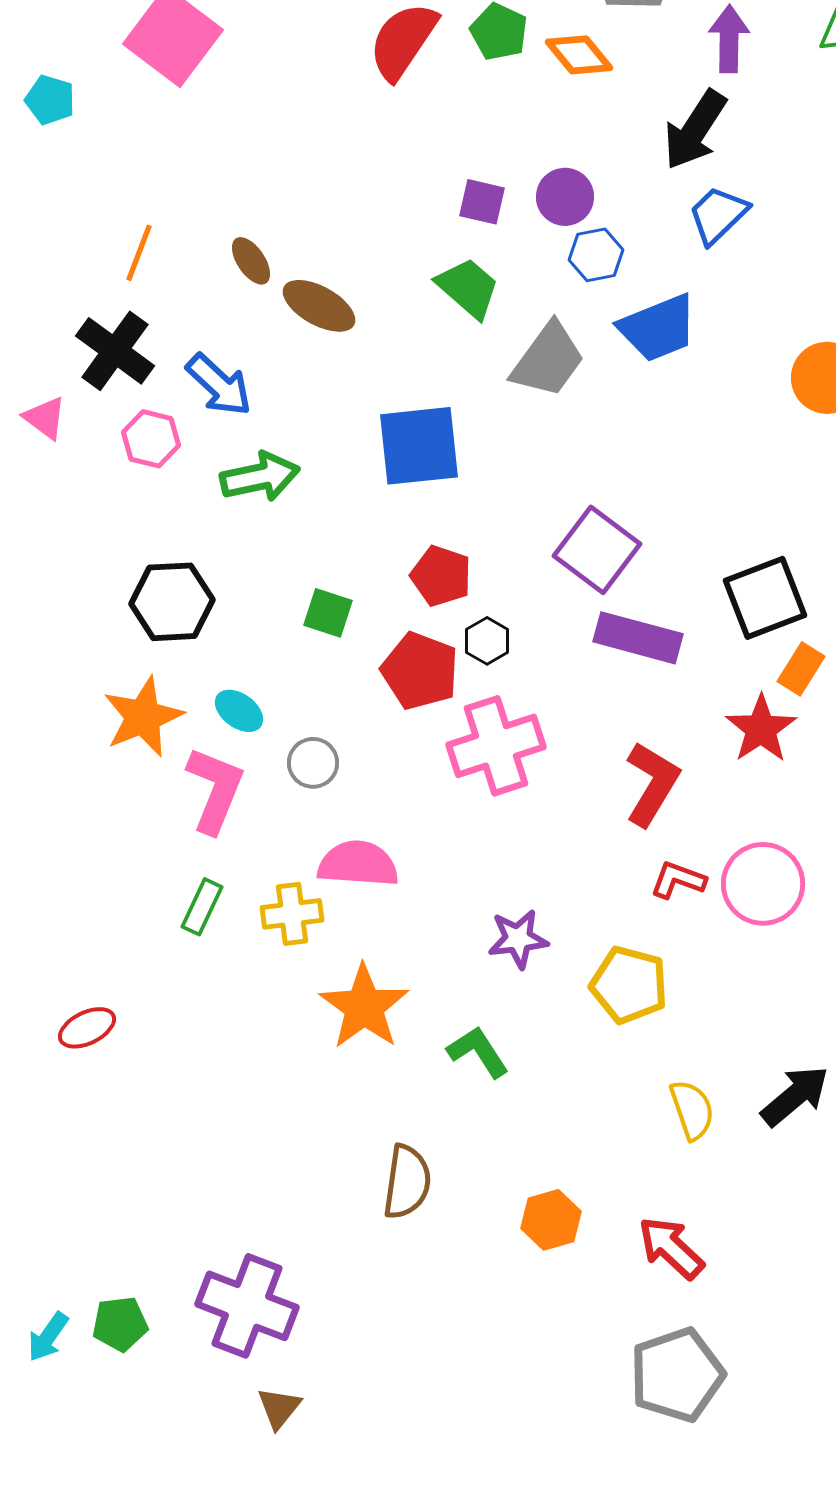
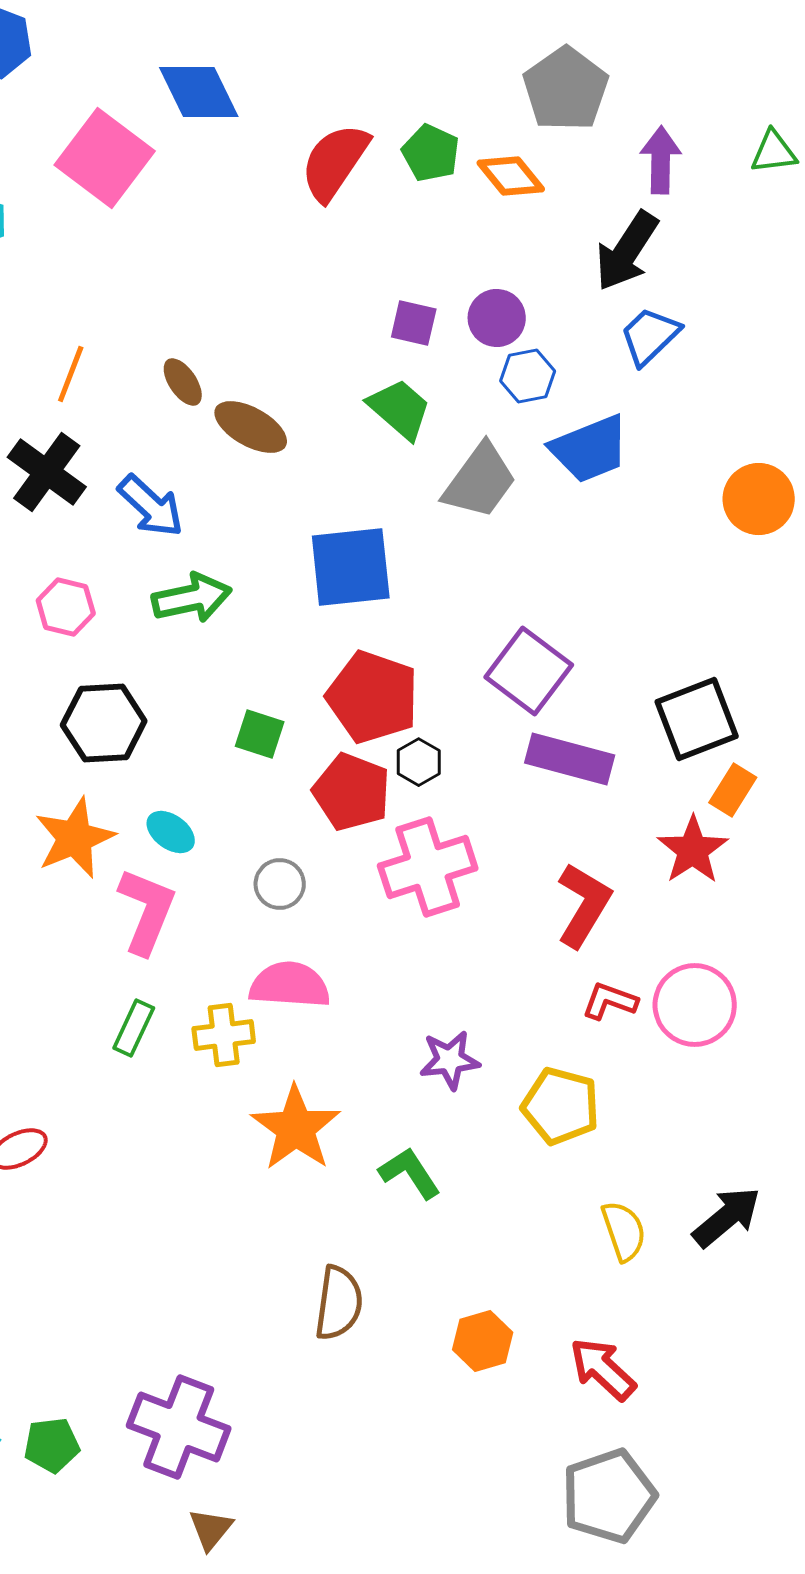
pink hexagon: (151, 439) -> (66, 607), moved
red pentagon: (441, 576) -> (373, 697), size x1.5
gray circle: (313, 763) -> (280, 884), moved

